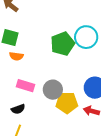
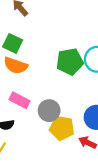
orange semicircle: (16, 56) -> (16, 66), size x1.5

